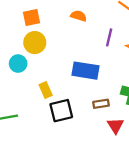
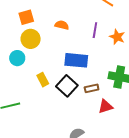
orange semicircle: (79, 16) -> (62, 25), moved
black square: (61, 111) -> (67, 86), moved, turned -30
red triangle: (115, 126) -> (105, 106), turned 49

